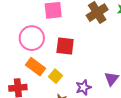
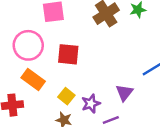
yellow square: (56, 76) -> (66, 96), moved

